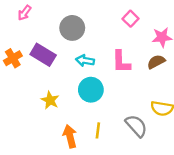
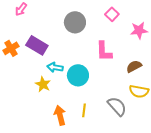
gray circle: (72, 28) -> (75, 22), moved
cyan arrow: (85, 61) -> (55, 67), moved
brown semicircle: (156, 62) -> (134, 66), moved

